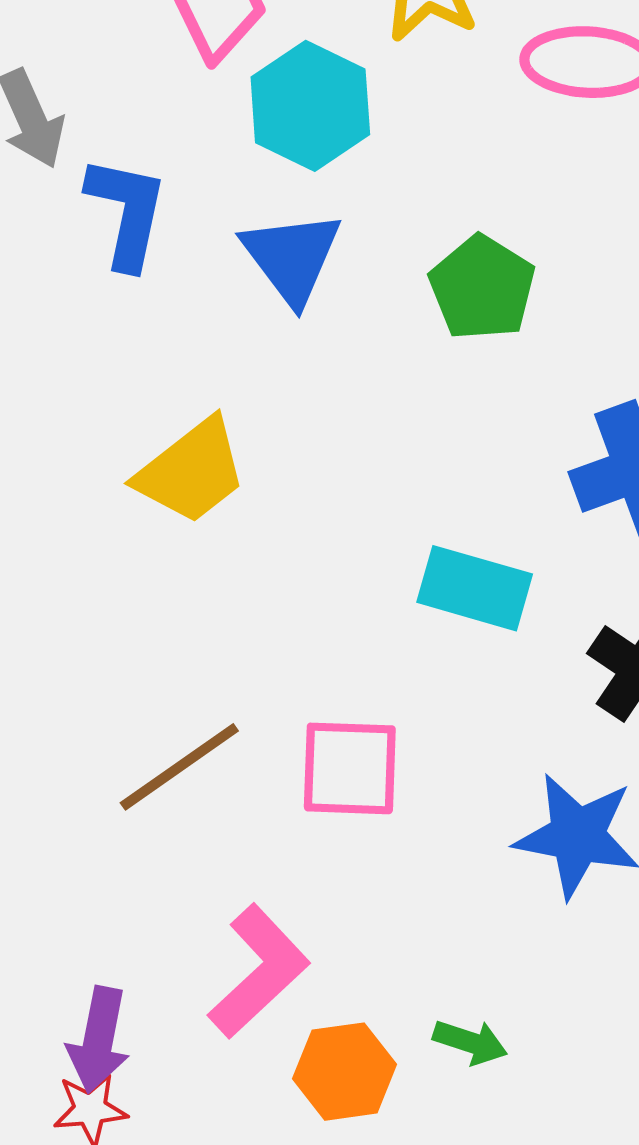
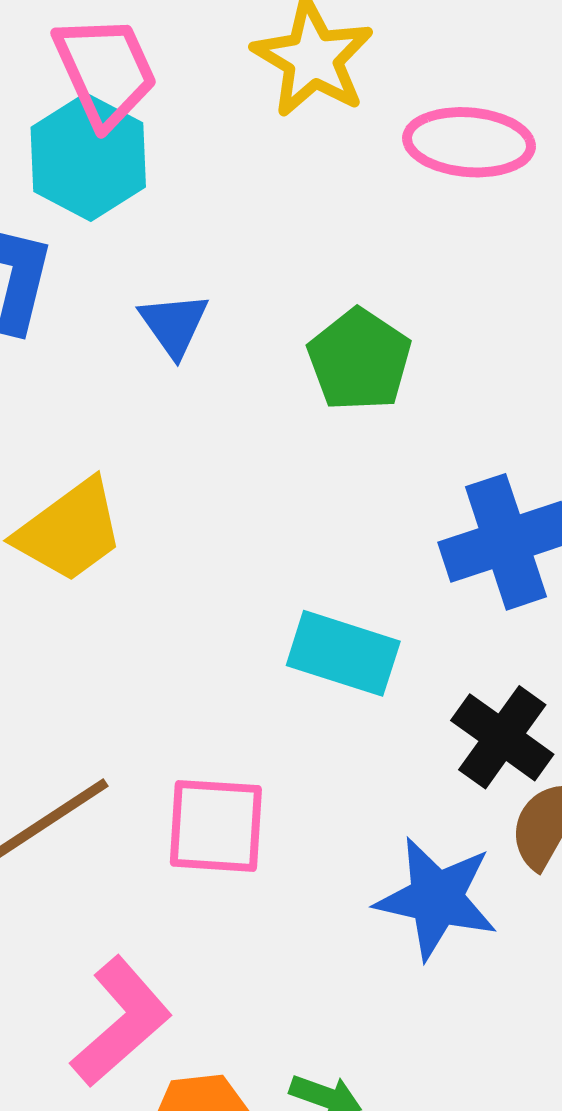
cyan hexagon: (310, 106) -> (88, 157), moved
blue triangle: (292, 257) -> (174, 325), size x0.7

